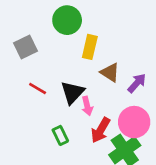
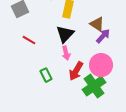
brown triangle: (110, 72) -> (97, 24), moved
black triangle: (72, 93) -> (65, 34), moved

